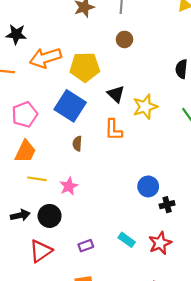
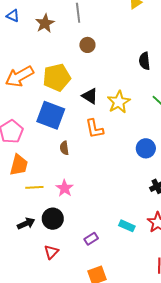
blue circle: (148, 186) -> (146, 148), moved
red triangle: (41, 251) -> (51, 252), size x0.7

